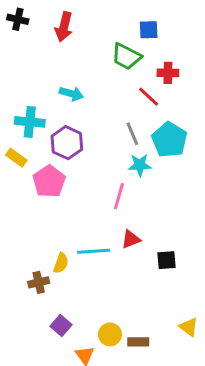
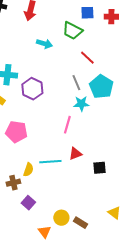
red cross: (168, 73) -> (111, 17), moved
cyan arrow: (71, 94) -> (44, 44), moved
pink pentagon: (49, 181) -> (16, 132), moved, turned -30
purple square: (61, 326) -> (28, 203), moved
brown rectangle: (138, 342) -> (80, 223), turned 32

